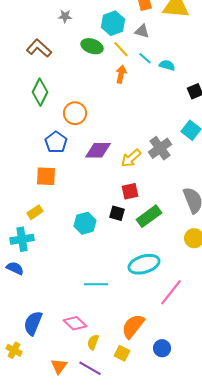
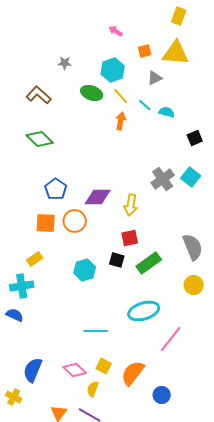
gray triangle: (142, 31) -> (155, 78), moved, turned -42
green diamond: (40, 92) -> (40, 139), turned -72
orange circle: (75, 113) -> (75, 221), moved
gray cross: (160, 148) -> (163, 179), moved
yellow arrow: (131, 158) -> (131, 205), turned -40
yellow square: (122, 353) -> (104, 366), moved

